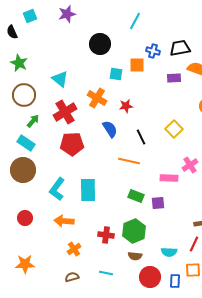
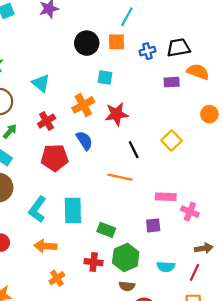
blue cross: (153, 51) -> (147, 51), turned -32
orange square: (137, 65) -> (117, 42), moved
orange cross: (97, 98) -> (83, 105), turned 30
red star: (126, 106) -> (117, 114), size x1.5
red cross: (65, 112) -> (47, 121), size x0.7
blue semicircle: (110, 129) -> (84, 141), moved
pink cross: (190, 165) -> (190, 212), moved, turned -35
green rectangle: (136, 196) -> (106, 230), moved
cyan semicircle: (169, 252) -> (166, 267), moved

